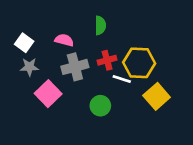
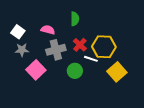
red cross: (107, 60) -> (80, 45), turned -32
green circle: (100, 106) -> (75, 71), moved

